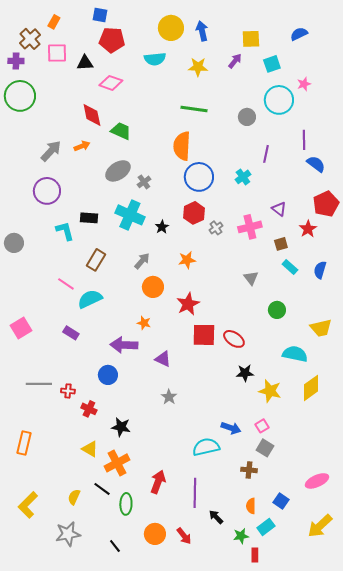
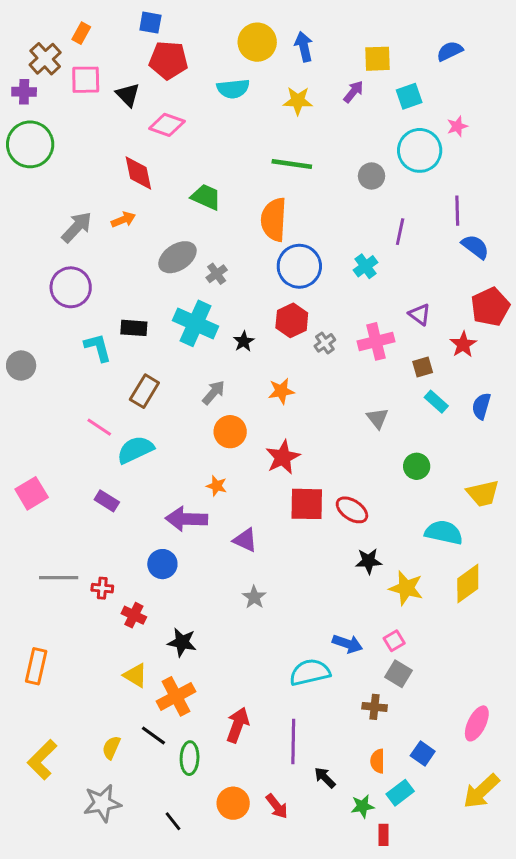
black triangle: (85, 63) -> (128, 95), turned 48
green trapezoid: (121, 131) -> (206, 197), moved
pink ellipse: (317, 481) -> (477, 723), turned -40

